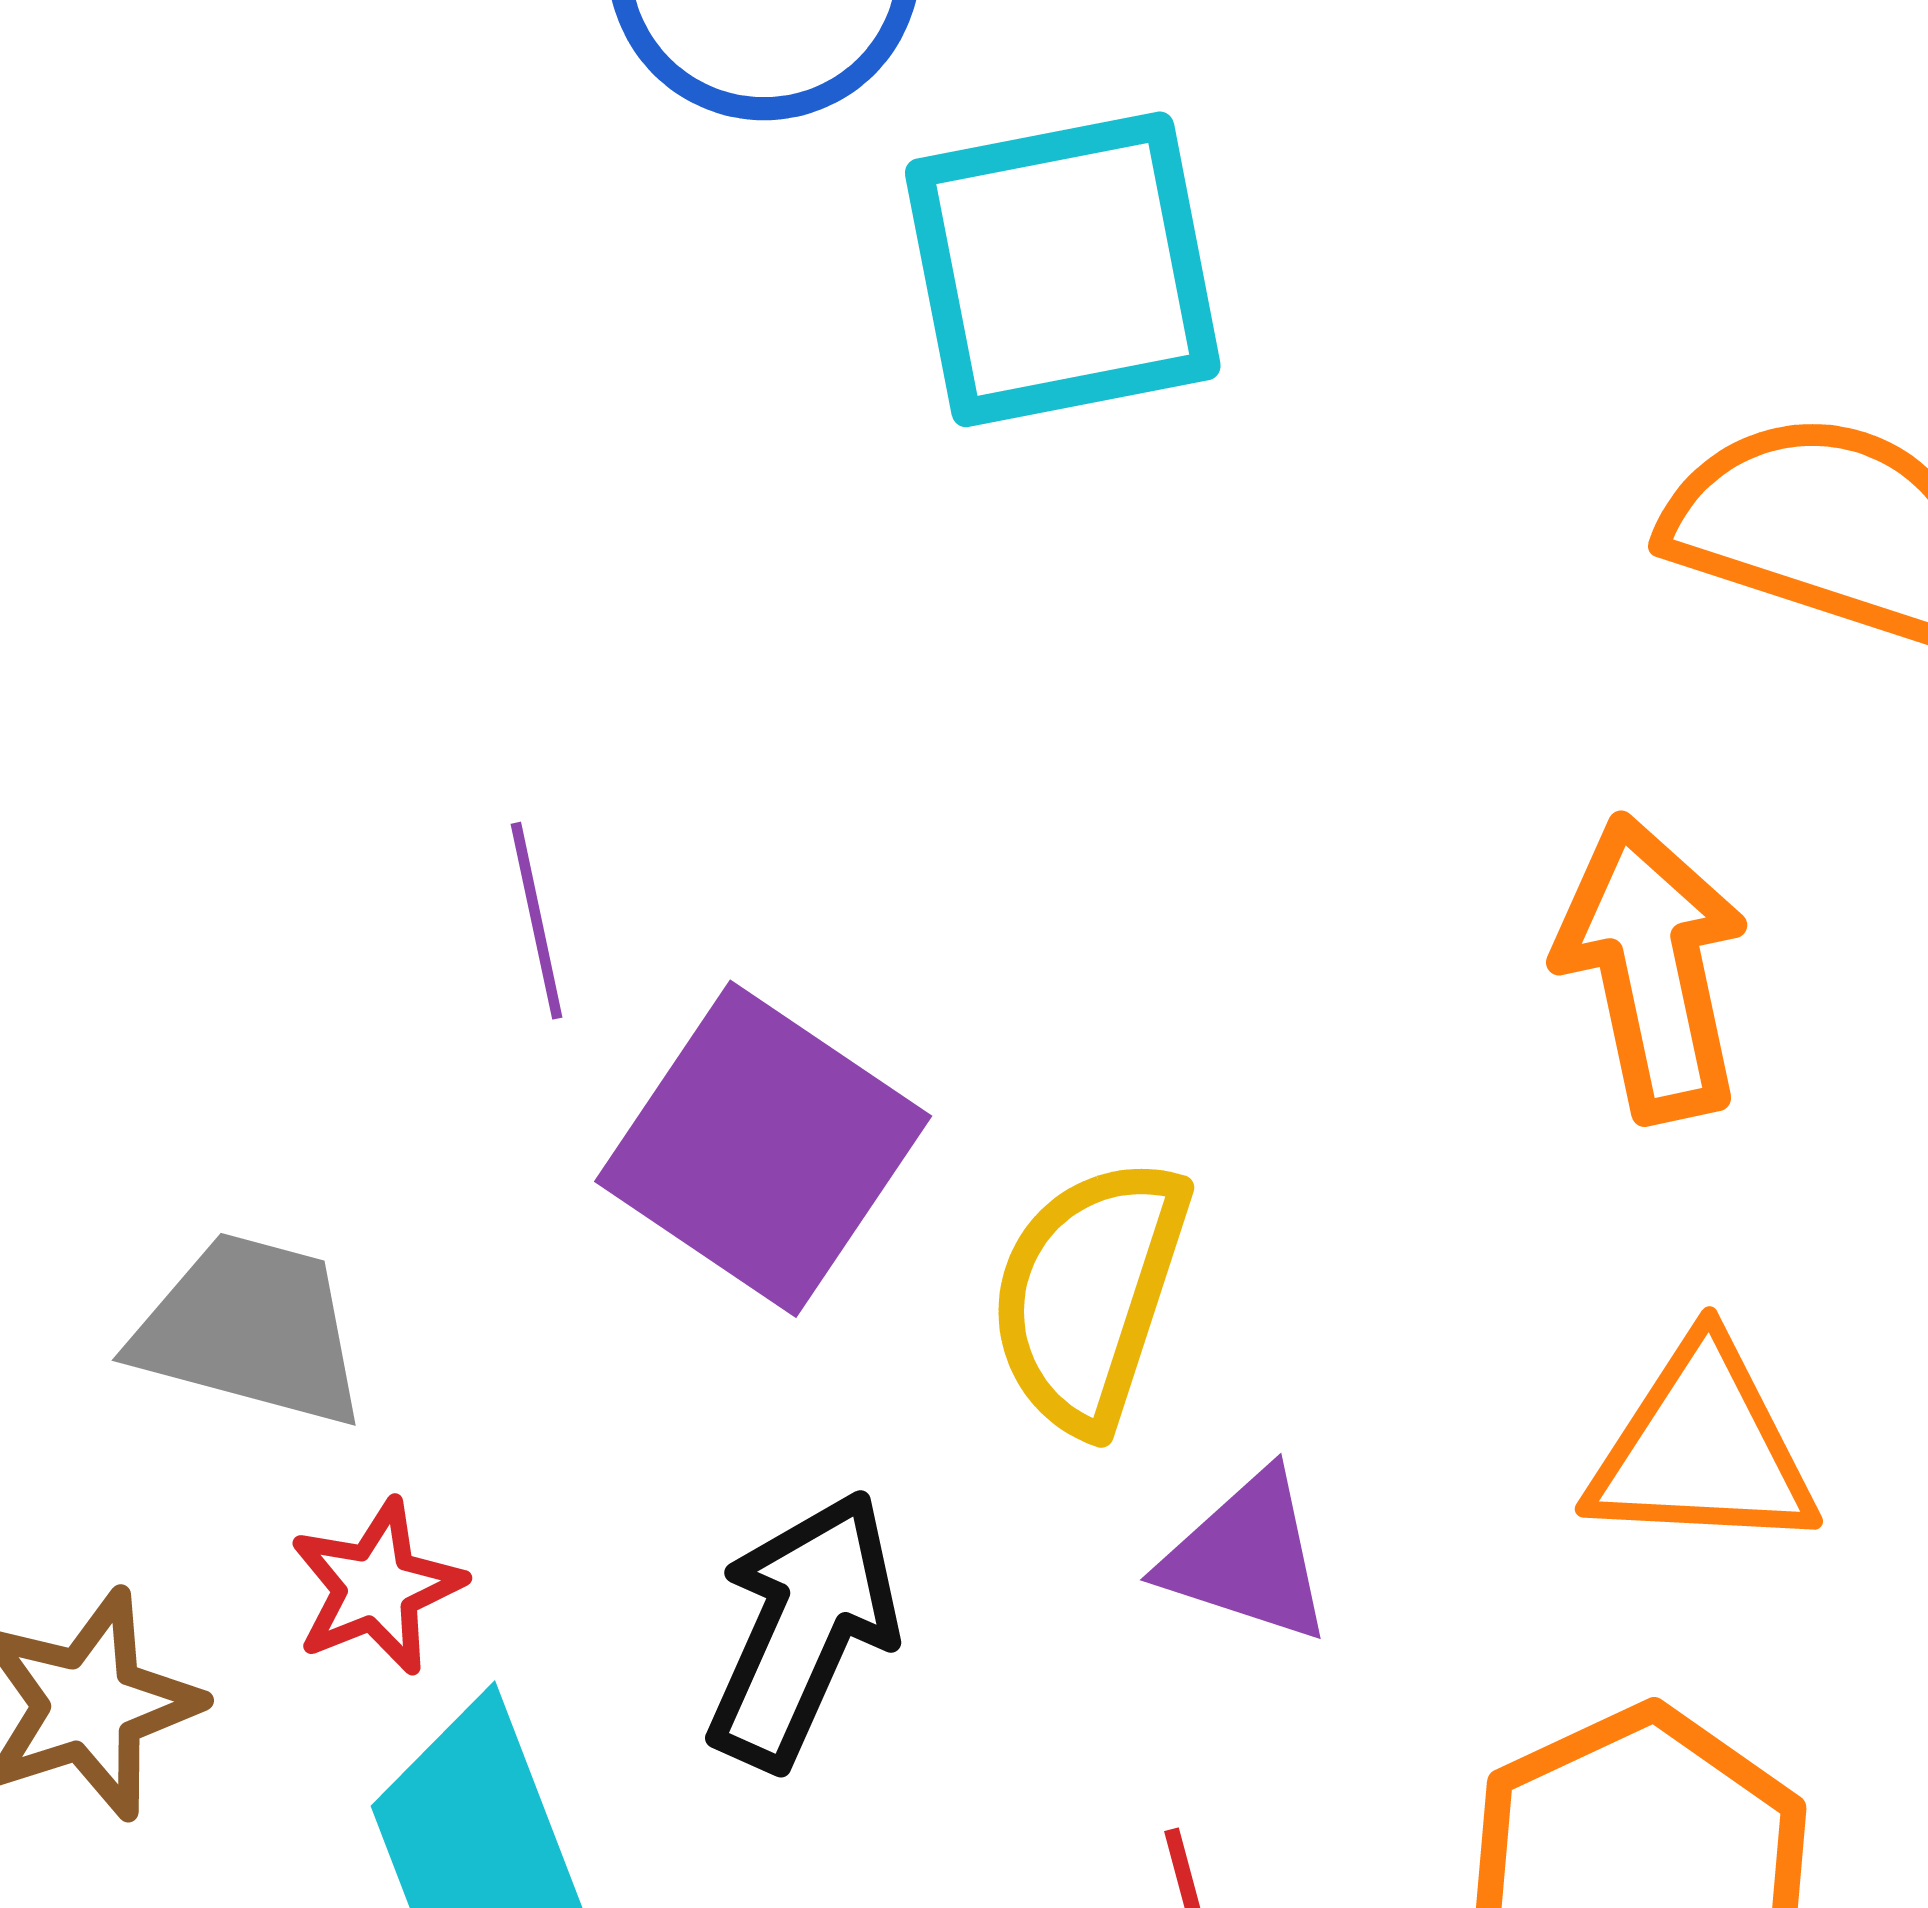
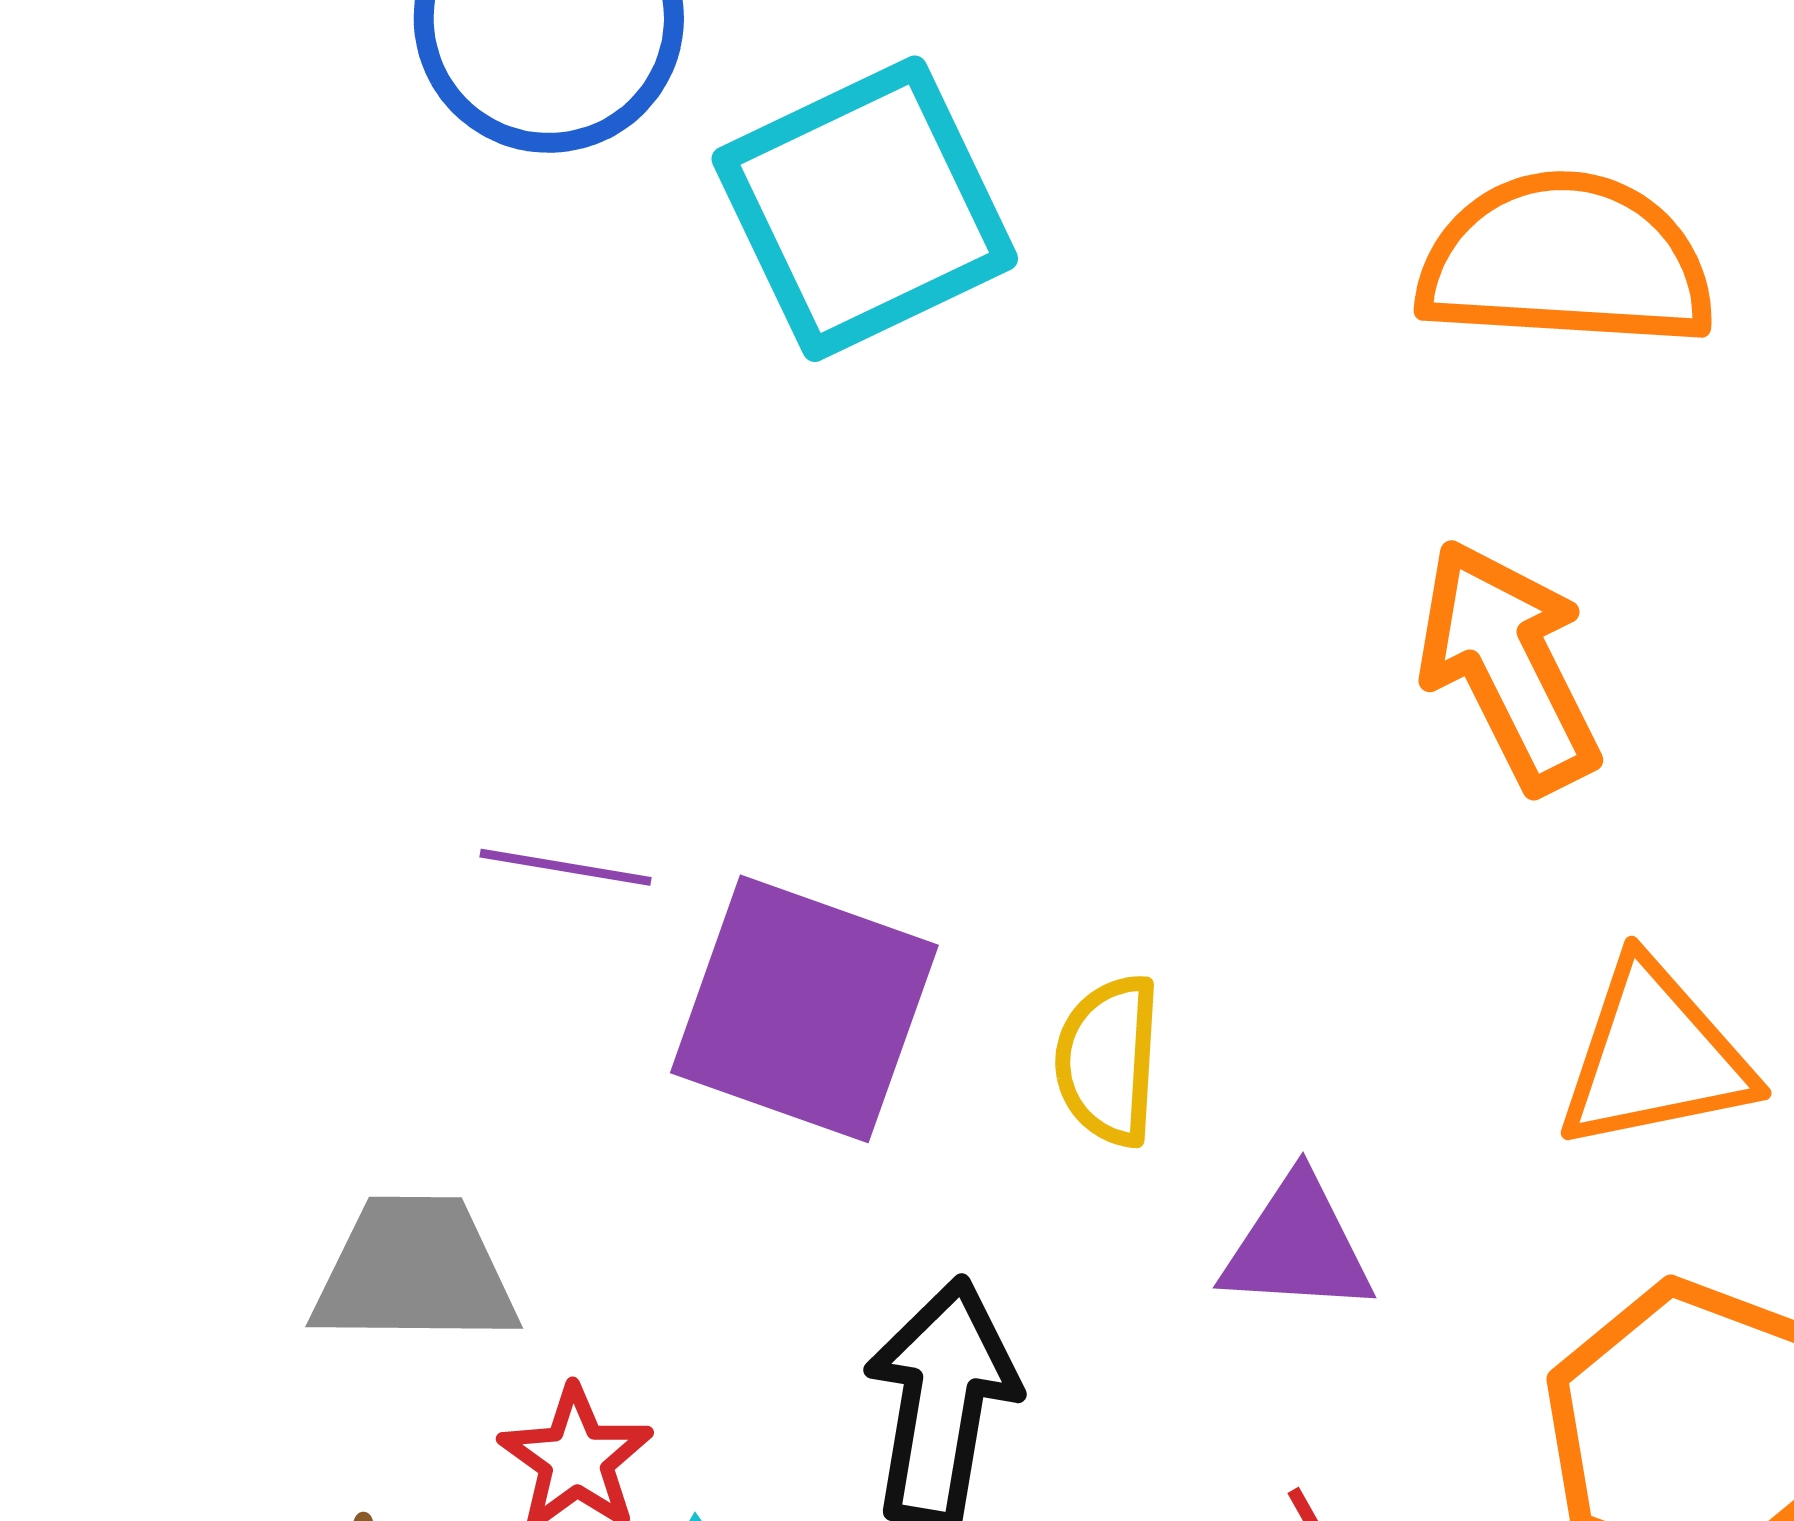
purple line: (537, 921) -> (565, 867), turned -54
yellow semicircle: (1089, 1294) -> (1108, 1060), size x0.7

